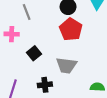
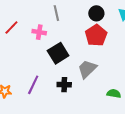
black square: (34, 53) -> (58, 53), size x1.5
gray trapezoid: (66, 65) -> (87, 69), turned 120

